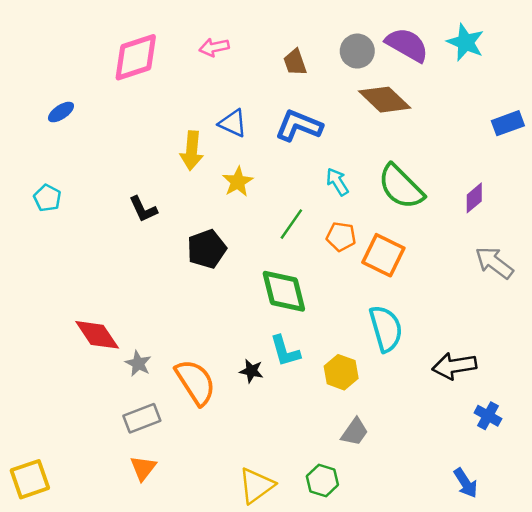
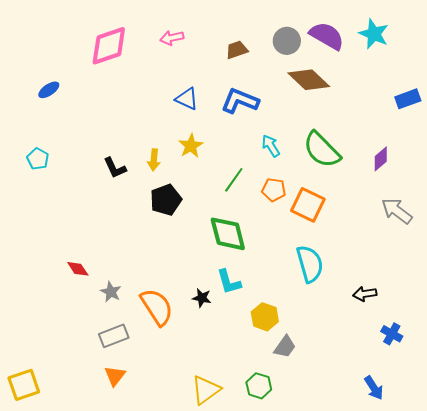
brown trapezoid: (295, 62) -> (237, 50), turned 90
yellow arrow: (192, 151) -> (154, 160), moved, size x0.7
red diamond: (97, 335) -> (78, 269), size x0.6
black arrow: (454, 366) -> (365, 294), size x0.7
yellow hexagon: (341, 372) -> (265, 317), moved

